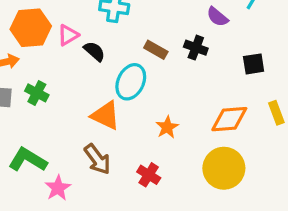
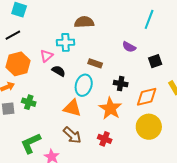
purple semicircle: (217, 17) -> (129, 47), moved
pink triangle: (68, 35) -> (46, 56), moved
black cross: (196, 48) -> (121, 84), moved
orange star: (167, 127) -> (110, 108), size x1.6
green L-shape: (28, 160) -> (31, 143), turned -45

